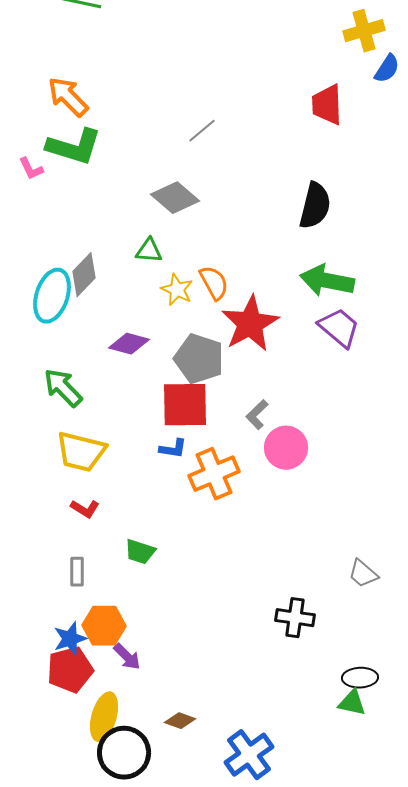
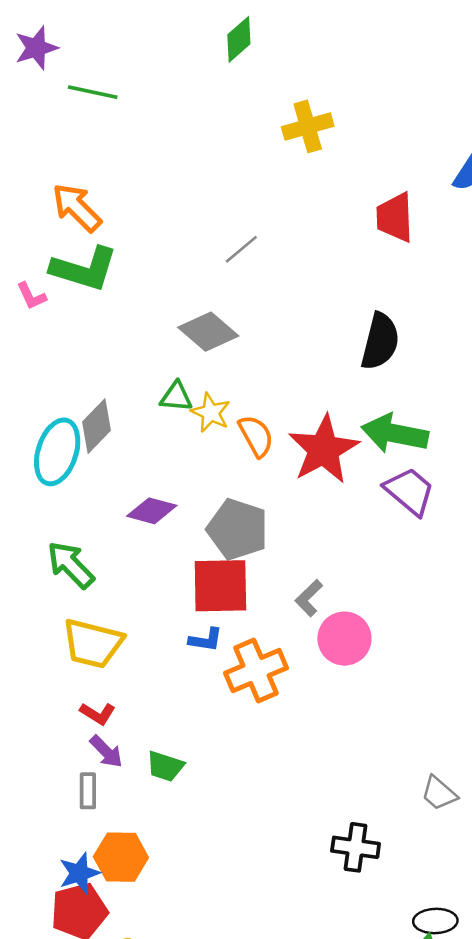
yellow cross: (364, 31) -> (308, 126), moved
yellow star: (177, 290) -> (211, 413), moved
red star: (250, 324) -> (324, 449), moved
purple arrow: (127, 657) -> (106, 752), moved

